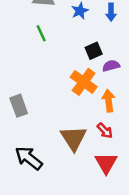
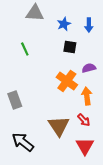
green line: (41, 33) -> (25, 49), moved
black square: (94, 51) -> (70, 47), moved, turned 32

